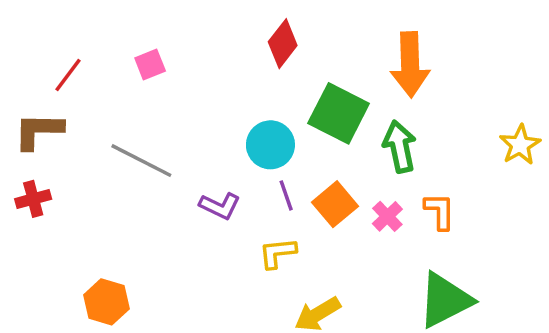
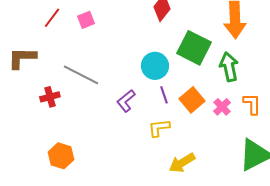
red line: (68, 75) -> (52, 18), moved
red cross: (33, 199) -> (50, 97), moved
purple L-shape: (220, 206) -> (126, 101), turned 115

